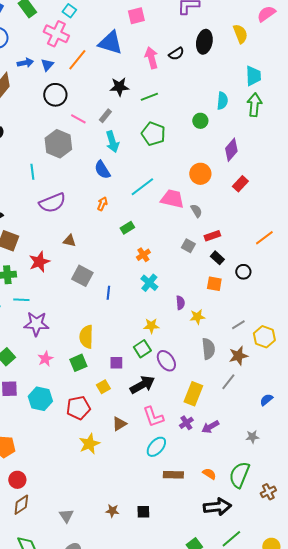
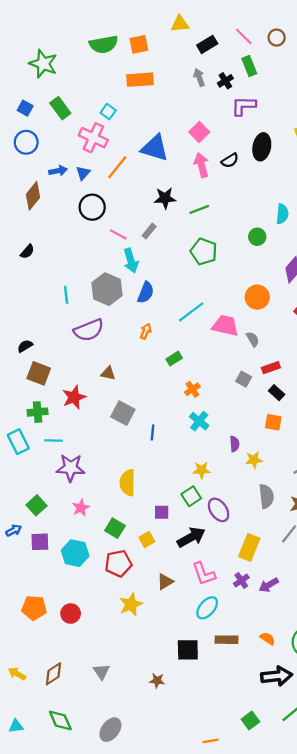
pink square: (136, 16) -> (199, 132), moved, turned -30
cyan arrow: (112, 142) -> (131, 261), moved
gray hexagon: (58, 144) -> (107, 289), moved
blue semicircle: (102, 170) -> (146, 293), turned -126
green square: (78, 363) -> (115, 528), moved, turned -36
red circle: (17, 480) -> (71, 613), moved
black square: (143, 512) -> (188, 650), moved, size x1.5
gray triangle: (66, 516) -> (101, 672), moved

